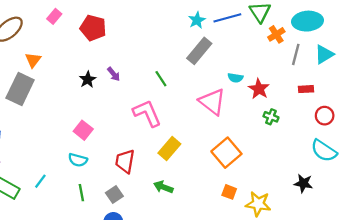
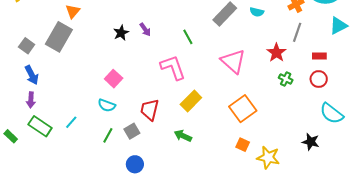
gray line: (296, 54) -> (297, 32), moved
cyan semicircle: (235, 78) -> (257, 12), moved
red circle: (325, 116) -> (319, 79), moved
green line: (81, 193) -> (108, 135), turned 35
gray square: (114, 195) -> (132, 131), moved

